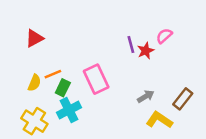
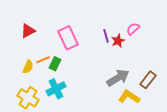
pink rectangle: (96, 79) -> (68, 38), moved
green rectangle: (63, 88) -> (55, 64), moved
gray arrow: (146, 96) -> (118, 78), size x1.6

